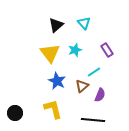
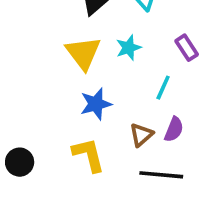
cyan line: (94, 72) -> (163, 88), turned -32
blue star: (57, 81) -> (96, 104), turned 30
brown triangle: (82, 86) -> (141, 135), moved

